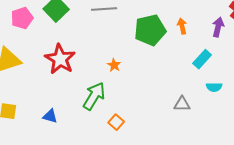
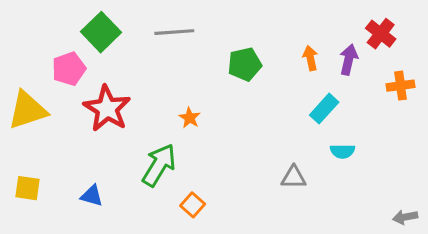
pink pentagon: (22, 18) -> (69, 69), moved
orange arrow: (182, 26) -> (310, 58), moved
green pentagon: (150, 30) -> (245, 64), size x0.7

